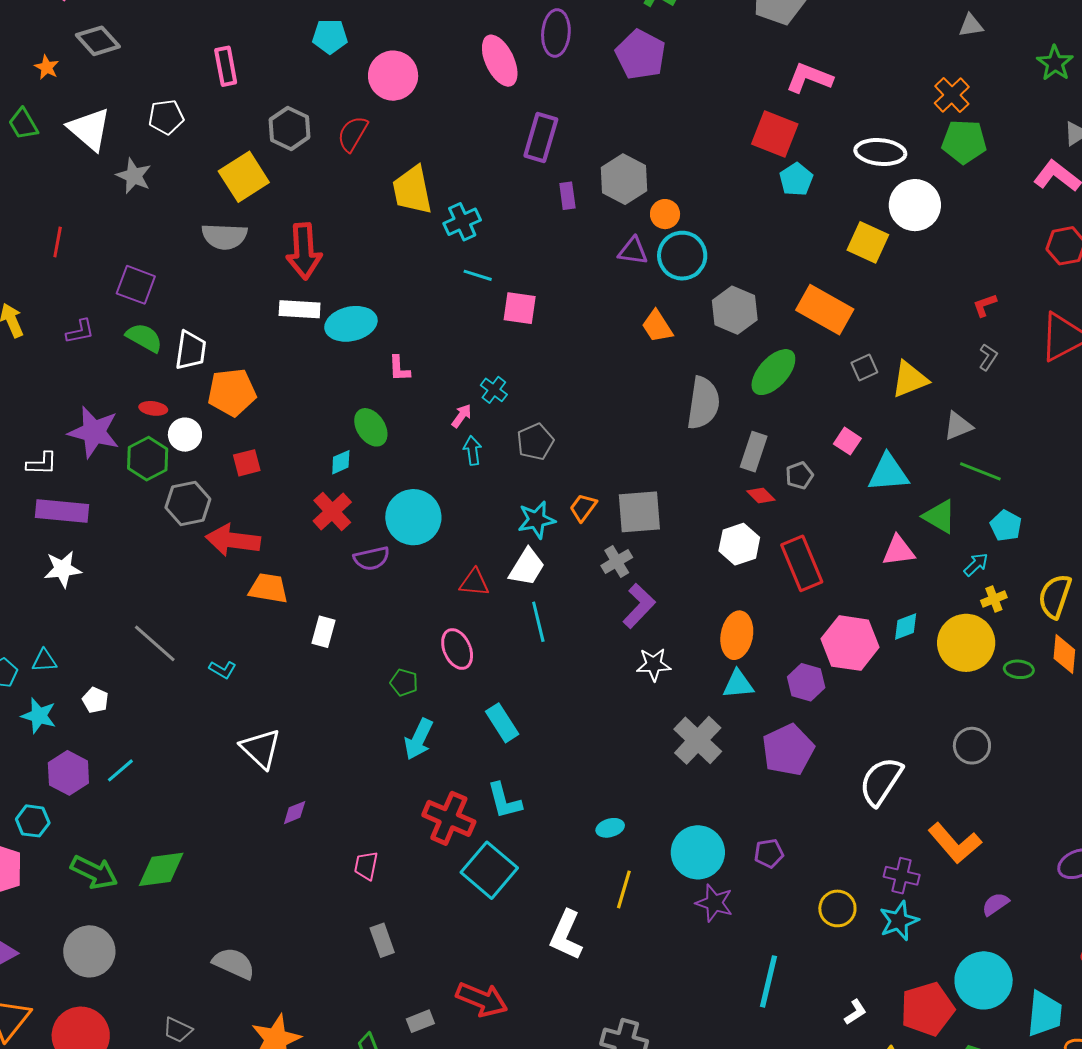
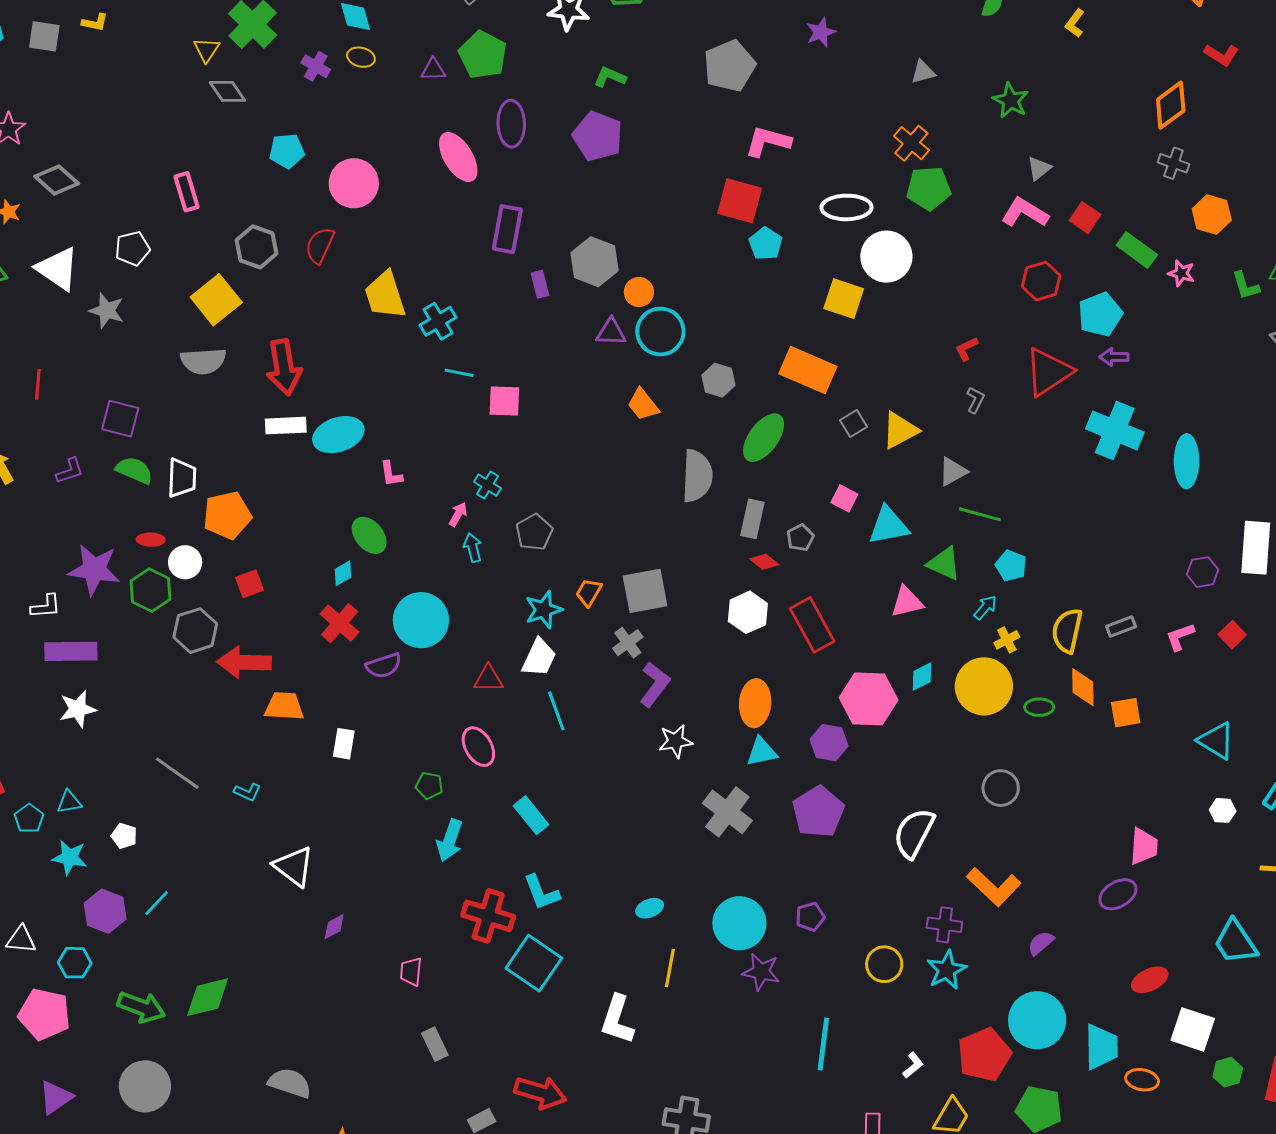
gray hexagon: (735, 310) -> (718, 380), size x0.7

